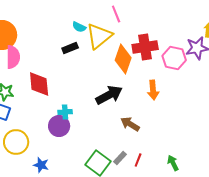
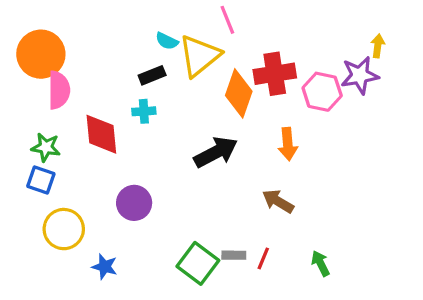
cyan cross: (65, 112) -> (144, 111), moved
brown arrow: (130, 124) -> (278, 201), moved
gray rectangle: (120, 158) -> (234, 255), turned 48

